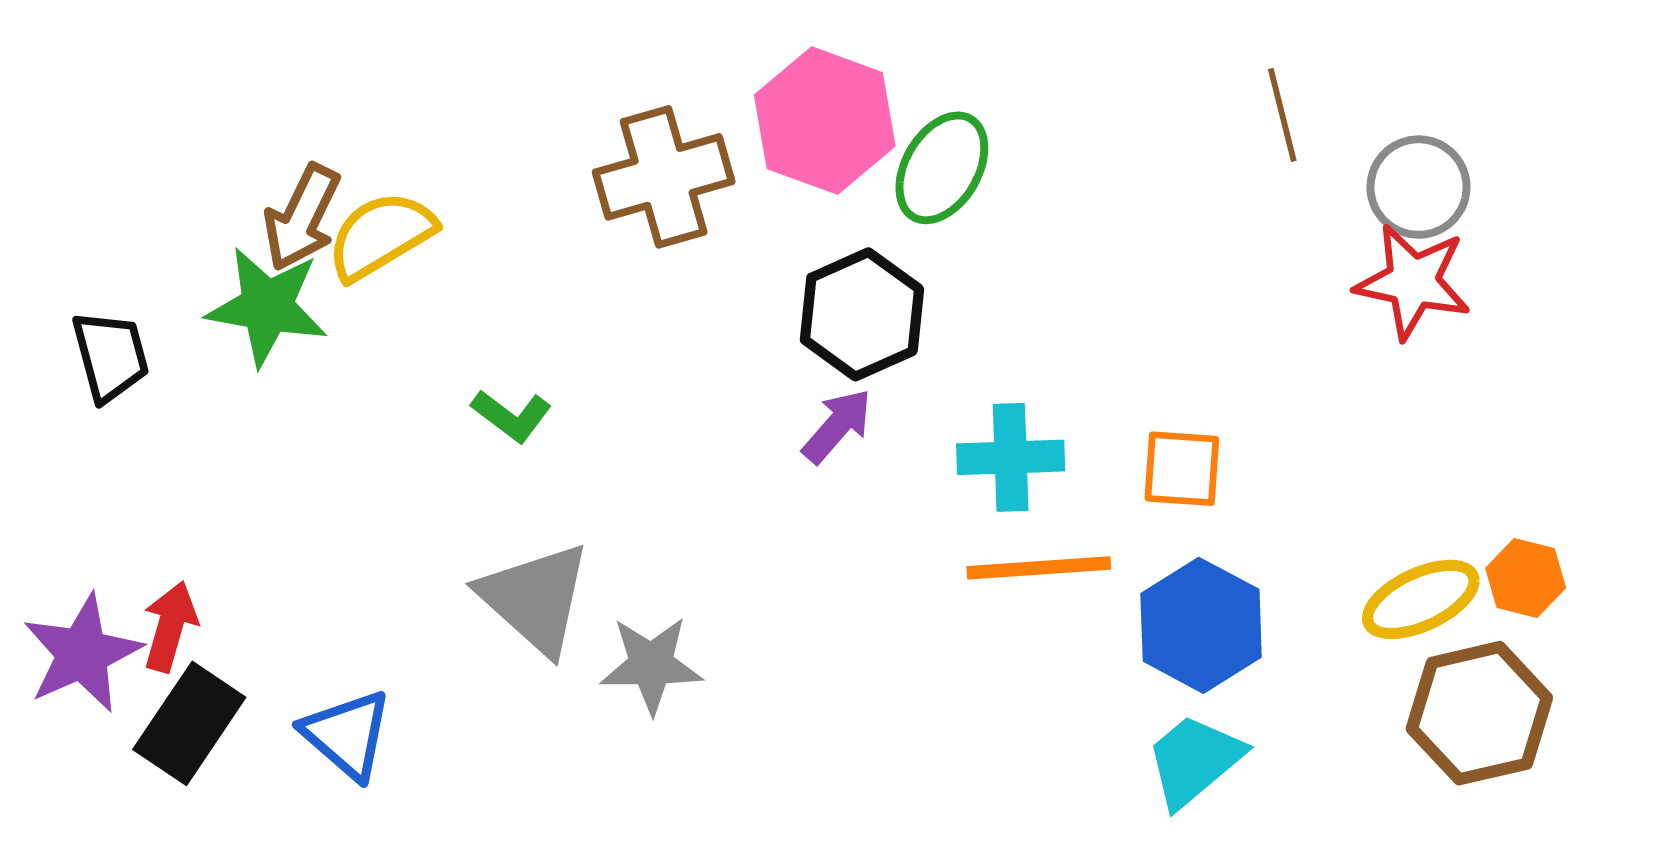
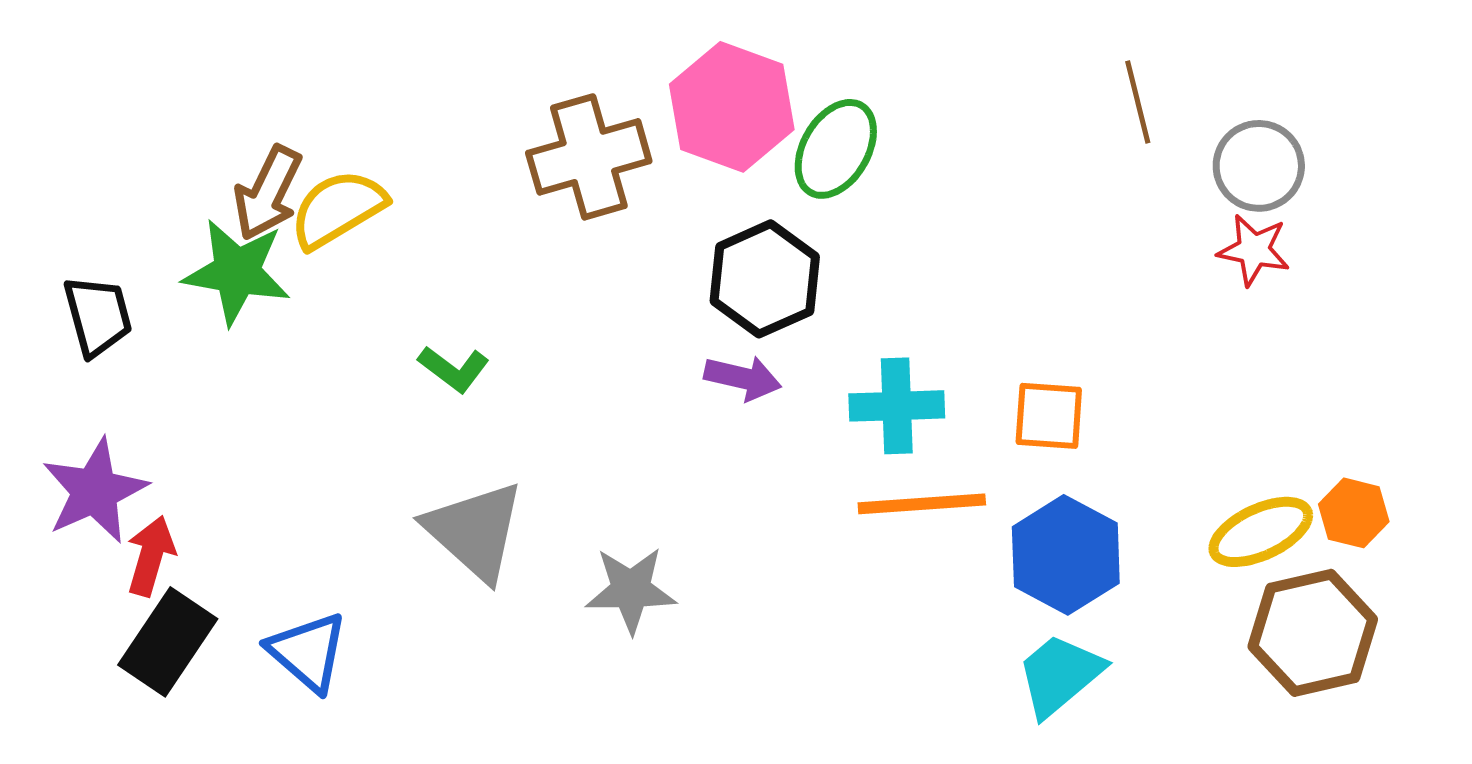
red star: (1413, 282) -> (1254, 250), size x0.7
purple arrow: (837, 426) -> (743, 378), turned 62
purple star: (82, 653) -> (95, 491), moved
gray star: (651, 665) -> (631, 590), moved

